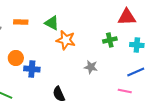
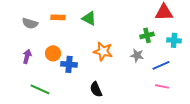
orange star: (66, 40) -> (103, 51), moved
gray star: (91, 67) -> (137, 55), moved
blue line: (136, 72) -> (161, 65), moved

